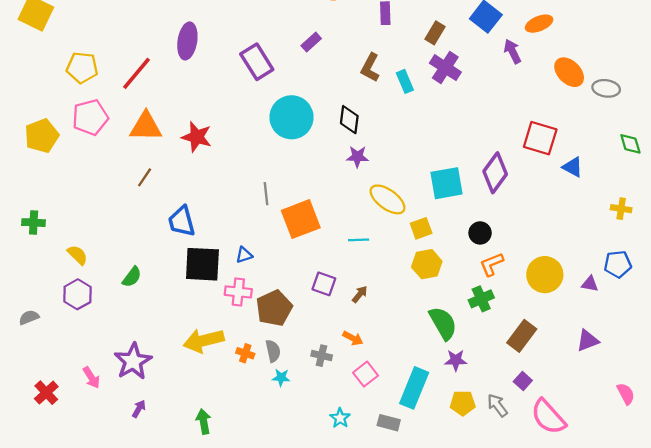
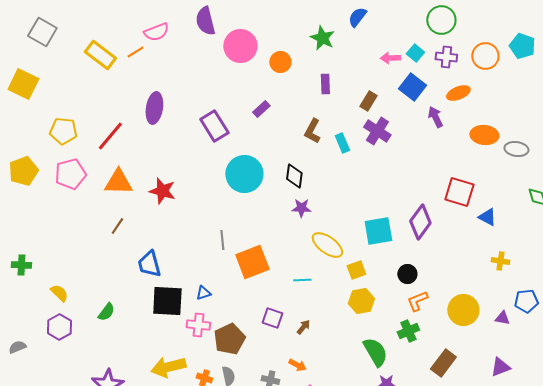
orange ellipse: (569, 72) -> (484, 135), turned -40
yellow pentagon: (42, 136) -> (23, 171), moved
yellow cross: (621, 209) -> (500, 261), moved

